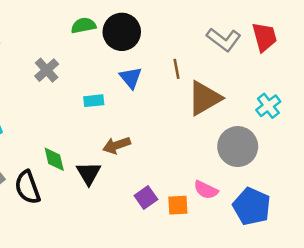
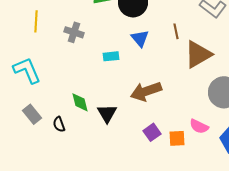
gray cross: (47, 70) -> (74, 32), turned -30
brown arrow: (117, 145) -> (146, 91), moved, size x1.4
black semicircle: (27, 187) -> (59, 124), size x0.6

